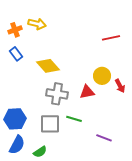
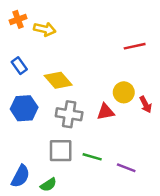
orange cross: (15, 30) -> (18, 19), moved
blue hexagon: (15, 119) -> (24, 108), moved
green line: (74, 119) -> (92, 157), moved

